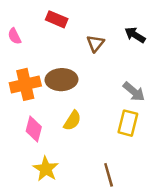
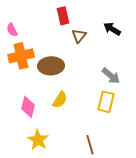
red rectangle: (57, 19) -> (63, 16), moved, turned 54
orange cross: (25, 84) -> (21, 56), moved

